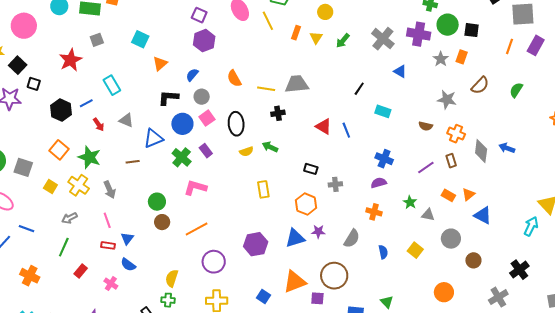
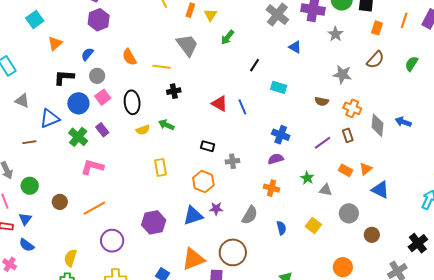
cyan square: (140, 39) -> (35, 20), turned 30
green arrow: (343, 41) -> (227, 37), moved
orange rectangle: (462, 57) -> (377, 28), moved
gray trapezoid: (297, 84) -> (187, 45), moved, turned 60
green circle: (157, 202) -> (30, 186), moved

